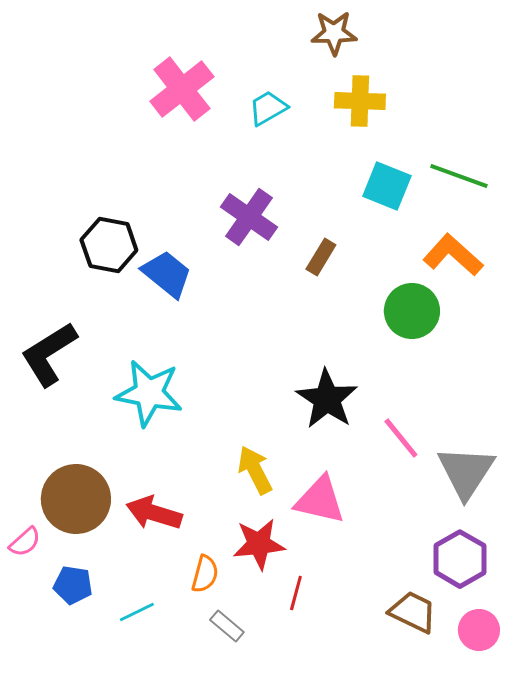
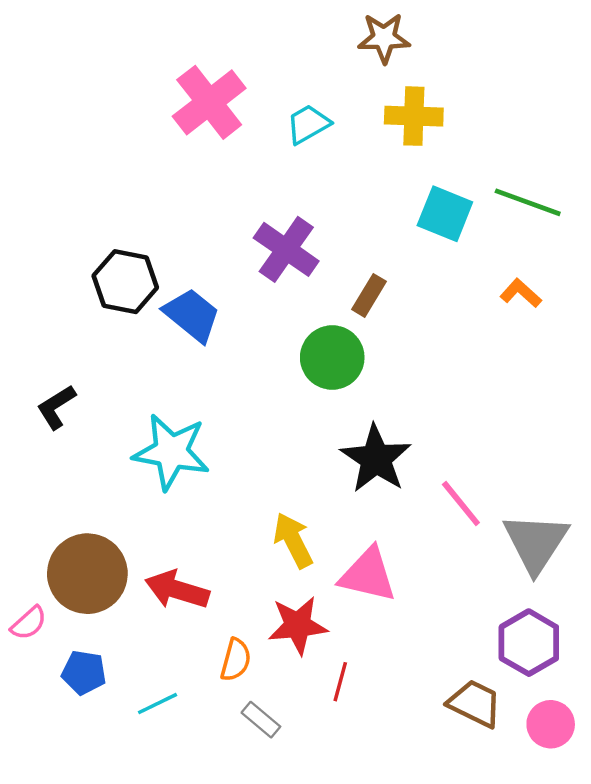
orange L-shape: (453, 255) -> (521, 293), size x0.6
green circle: (412, 311) -> (332, 358), moved
black L-shape: (49, 354) -> (56, 407), size x0.6

